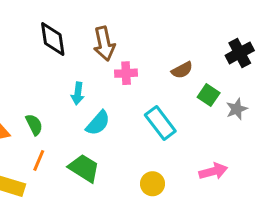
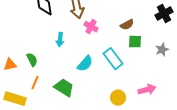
pink cross: (126, 73) -> (91, 27), turned 32
green square: (209, 95) -> (135, 42), moved, turned -32
cyan semicircle: (98, 123) -> (85, 64), moved
yellow circle: (152, 184) -> (118, 98), moved

